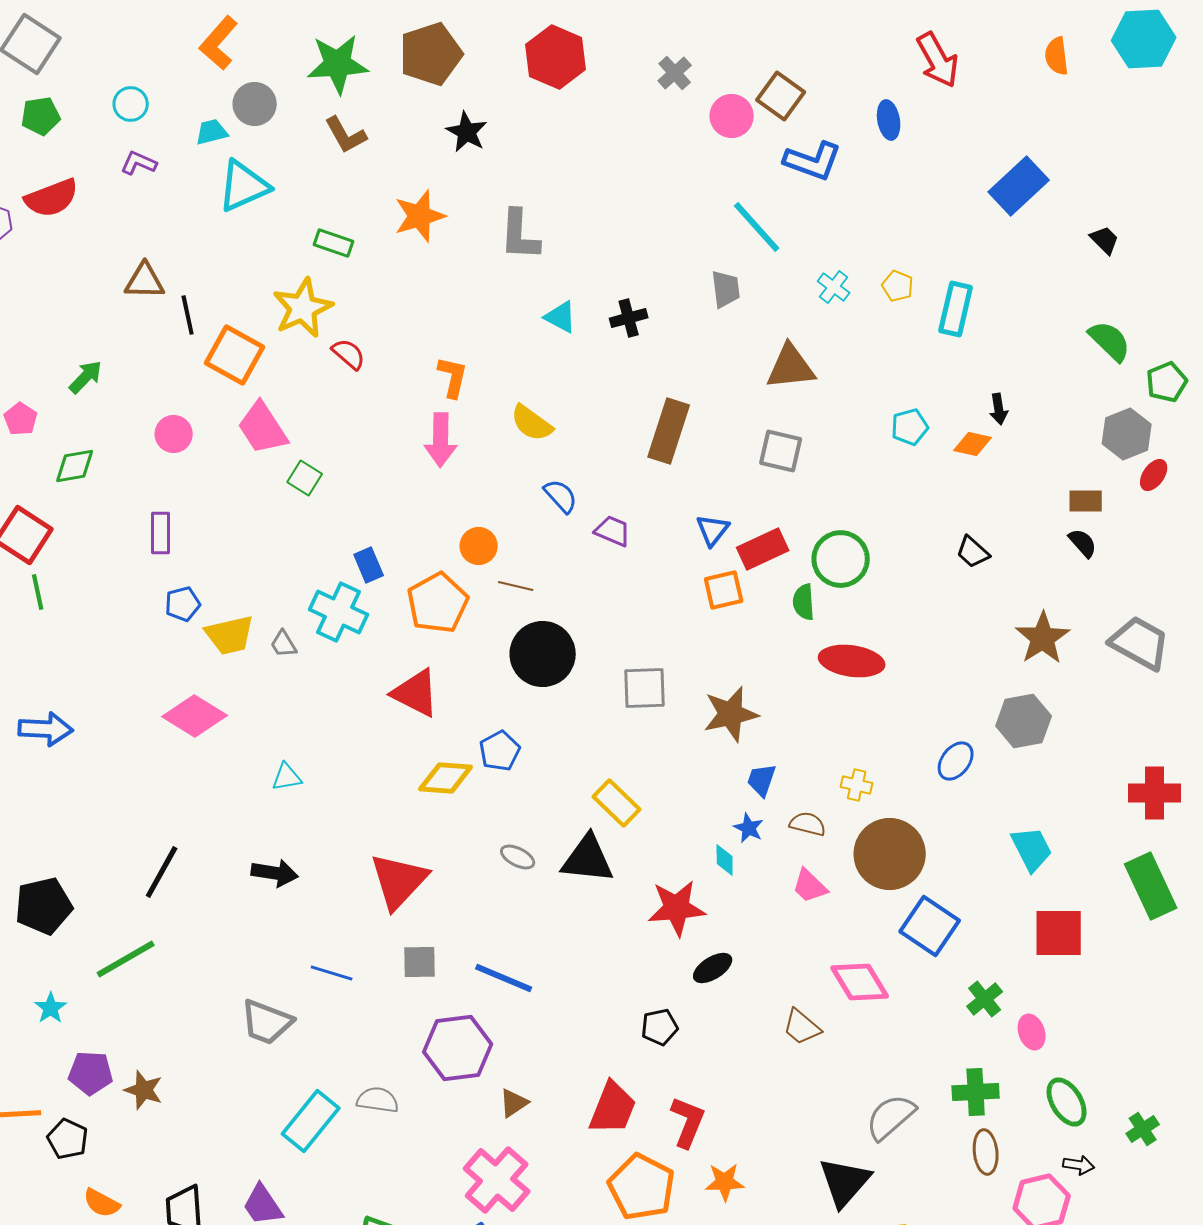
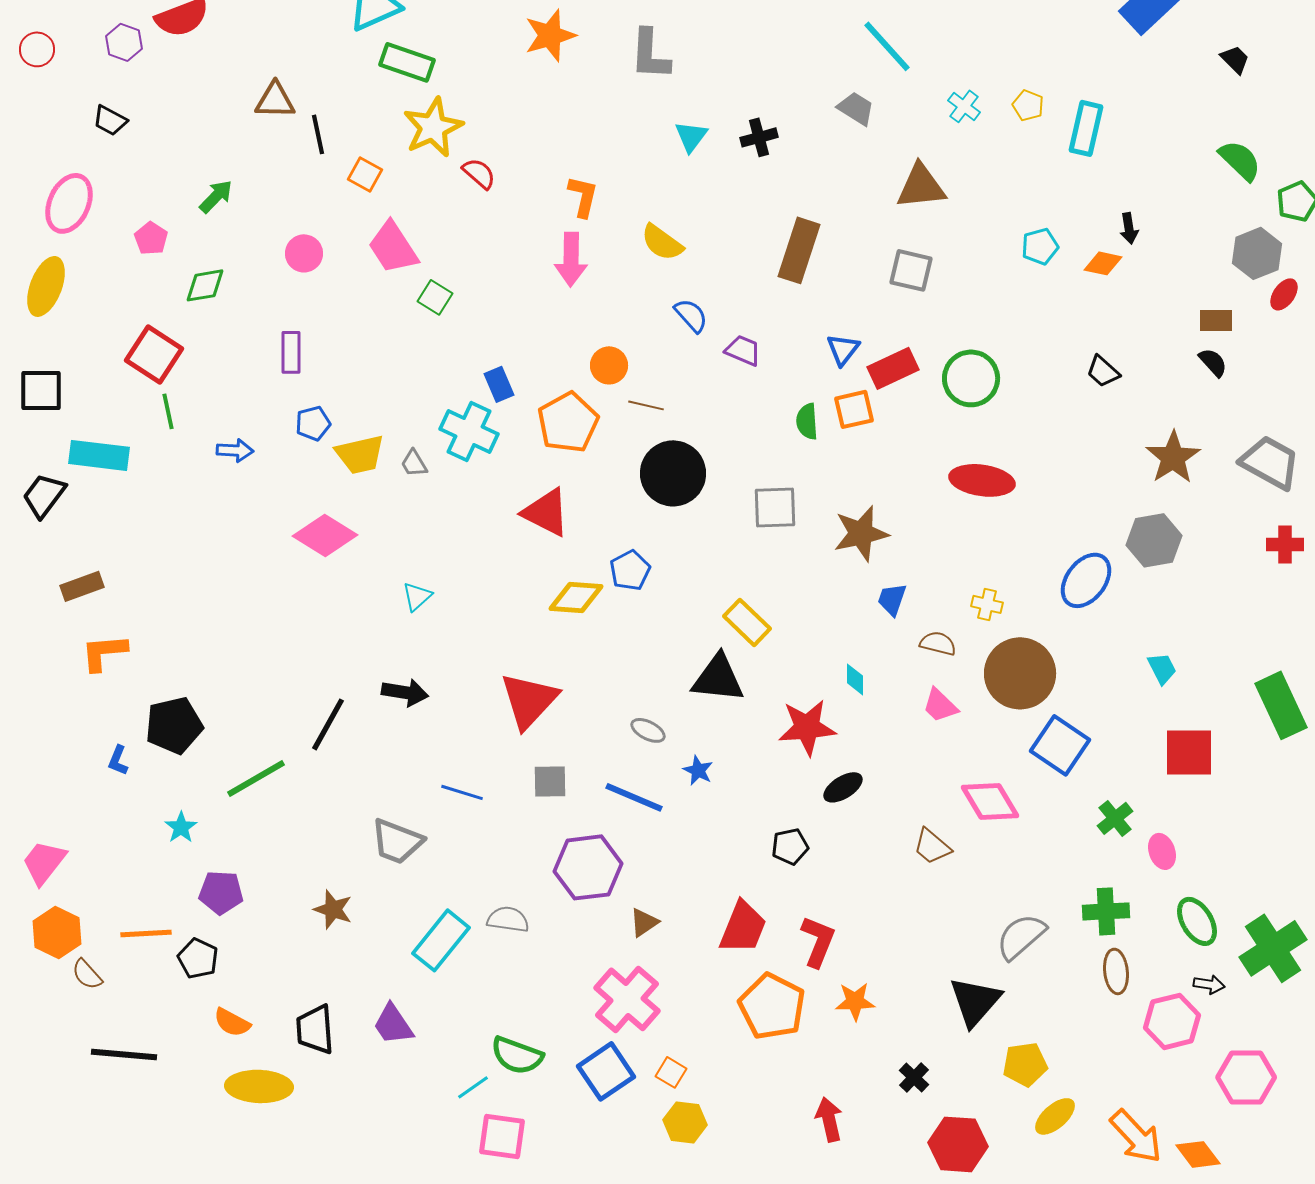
green rectangle: (334, 243) -> (407, 62), moved, size x1.4
gray trapezoid: (726, 289) -> (856, 108), turned -51
cyan triangle: (561, 317) -> (691, 136), turned 39
orange square: (235, 355) -> (365, 174), size x0.6
green semicircle: (804, 602) -> (807, 421), moved
blue arrow: (46, 729) -> (235, 450), moved, size x0.7
blue ellipse: (956, 761) -> (1086, 580), size x1.4
cyan triangle: (287, 777) -> (417, 596), turned -32
red cross: (1155, 793) -> (1285, 544), moved, size x0.7
blue star: (749, 828) -> (698, 770), moved
cyan trapezoid: (1032, 849) -> (1162, 668), size x0.7
gray ellipse: (518, 857) -> (648, 730), moved
black line: (162, 872) -> (328, 724), moved
brown star: (144, 1090) -> (333, 909), moved
green cross: (1143, 1129) -> (1273, 948), size x2.0

